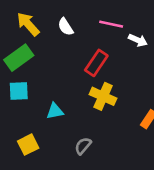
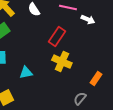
gray semicircle: (83, 146) -> (80, 99), moved

